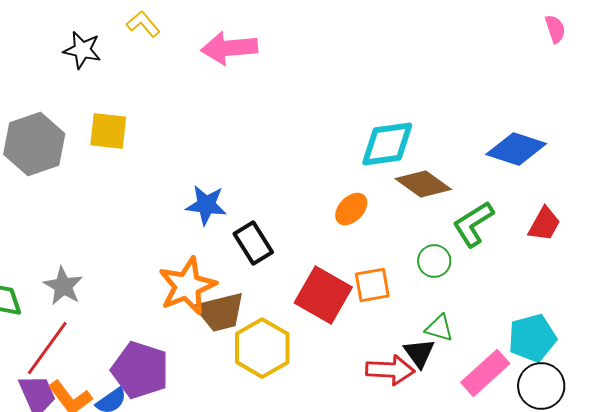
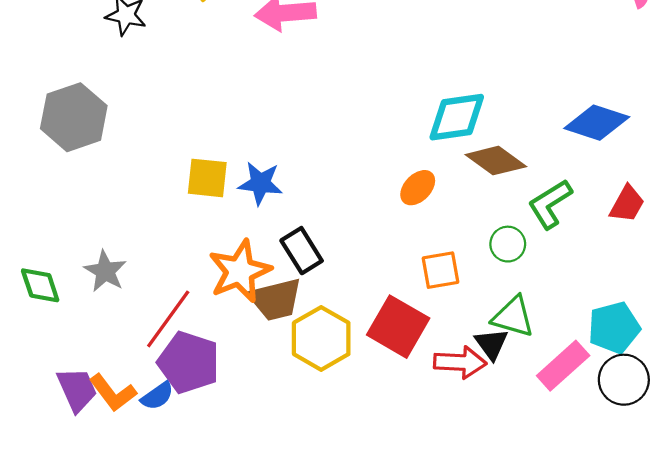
yellow square: (108, 131) -> (207, 178), moved
black rectangle: (253, 243) -> (302, 251), moved
red square: (323, 295) -> (398, 327), moved
green triangle: (439, 328) -> (513, 317), size x1.4
red line: (47, 348) -> (168, 319), moved

